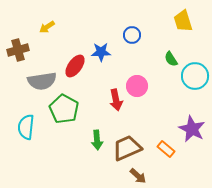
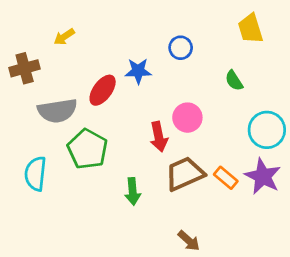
cyan circle: (195, 76) -> (267, 130), moved
brown trapezoid: (127, 148) -> (185, 174), moved
orange rectangle: (166, 149) -> (226, 178), moved

